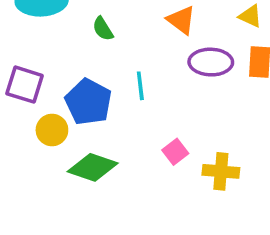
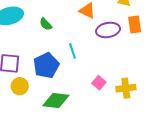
blue pentagon: (88, 102) -> (46, 65), turned 30
yellow circle: (52, 130) -> (20, 86), moved

